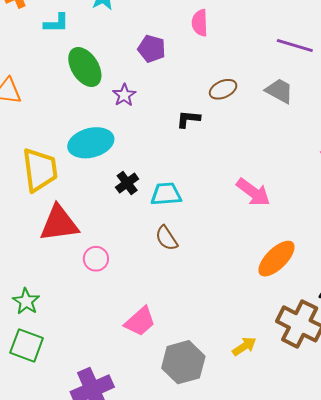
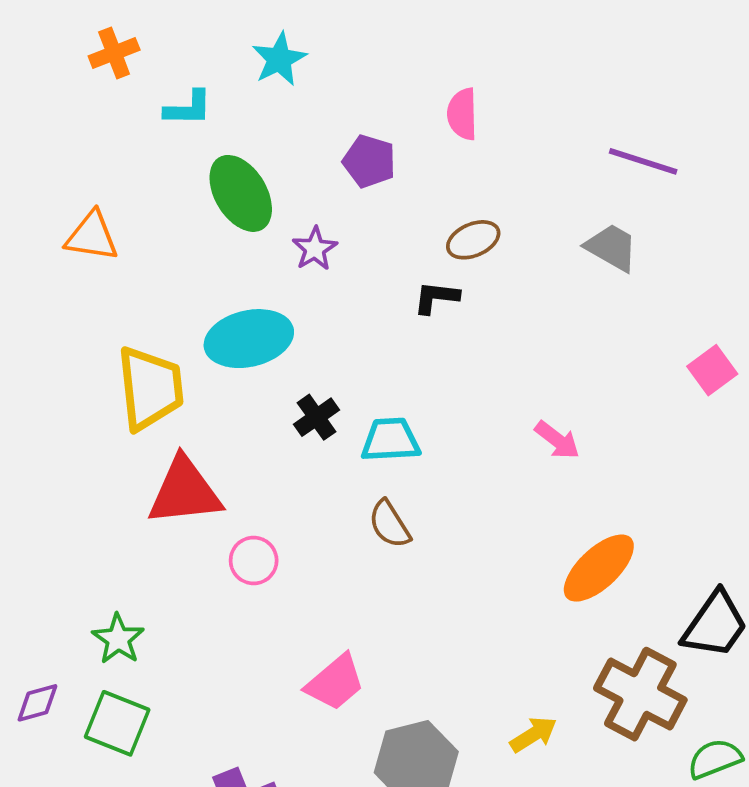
brown ellipse: (223, 89) -> (473, 240), moved
pink arrow: (253, 192) -> (557, 440), size x0.7

